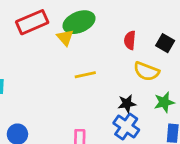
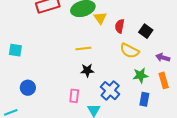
yellow triangle: (65, 37) -> (100, 18), moved
black star: (127, 104) -> (87, 70), moved

